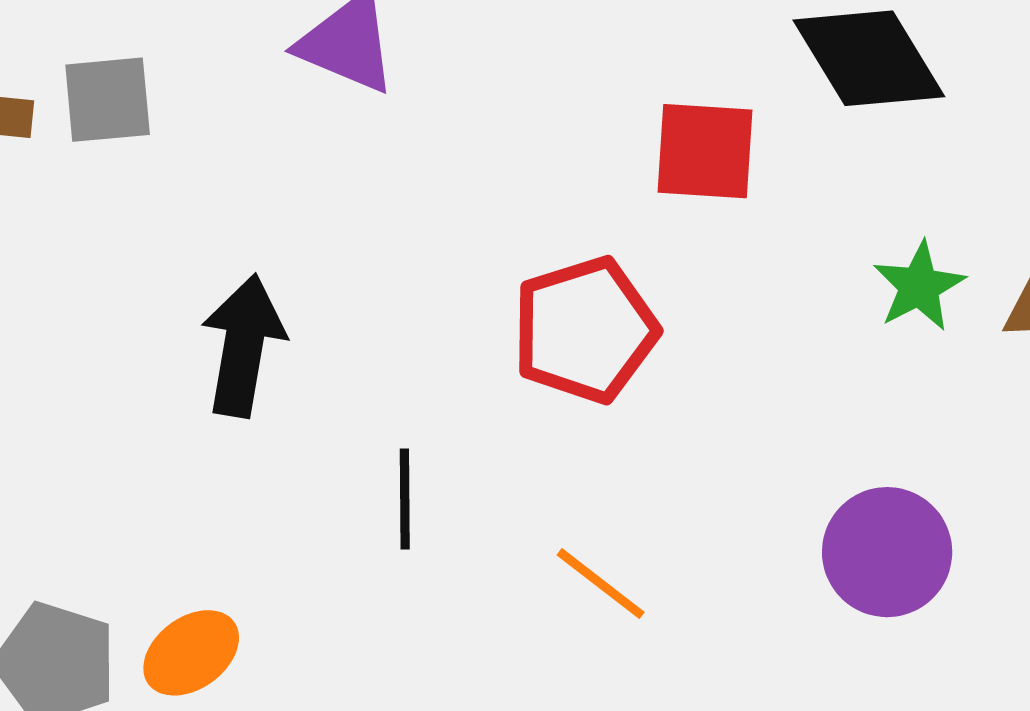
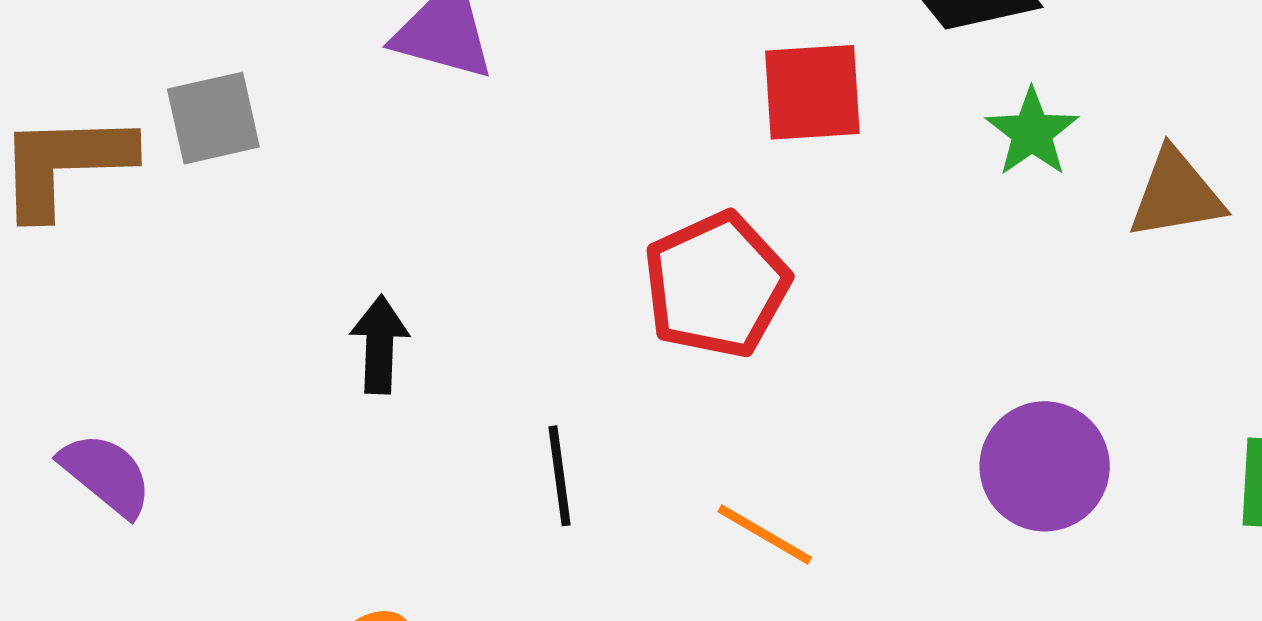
green star: (919, 286) -> (1032, 132), moved
black arrow: (243, 346) -> (380, 345), size x0.7

